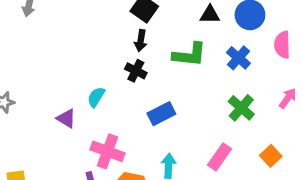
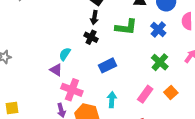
purple triangle: (66, 118) -> (56, 70), moved
orange square: (271, 156) -> (171, 92), moved

